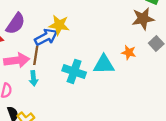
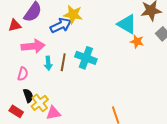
brown line: (36, 55) -> (63, 62), moved
cyan triangle: (104, 64) -> (127, 24), moved, turned 30

